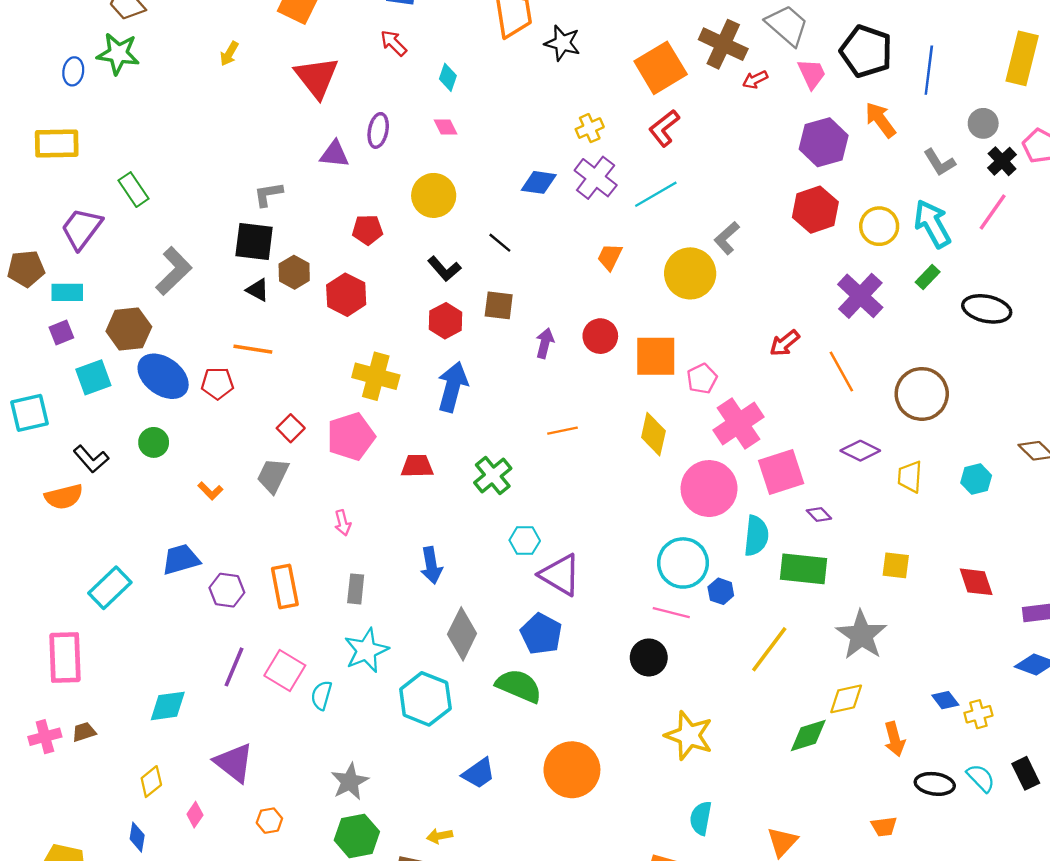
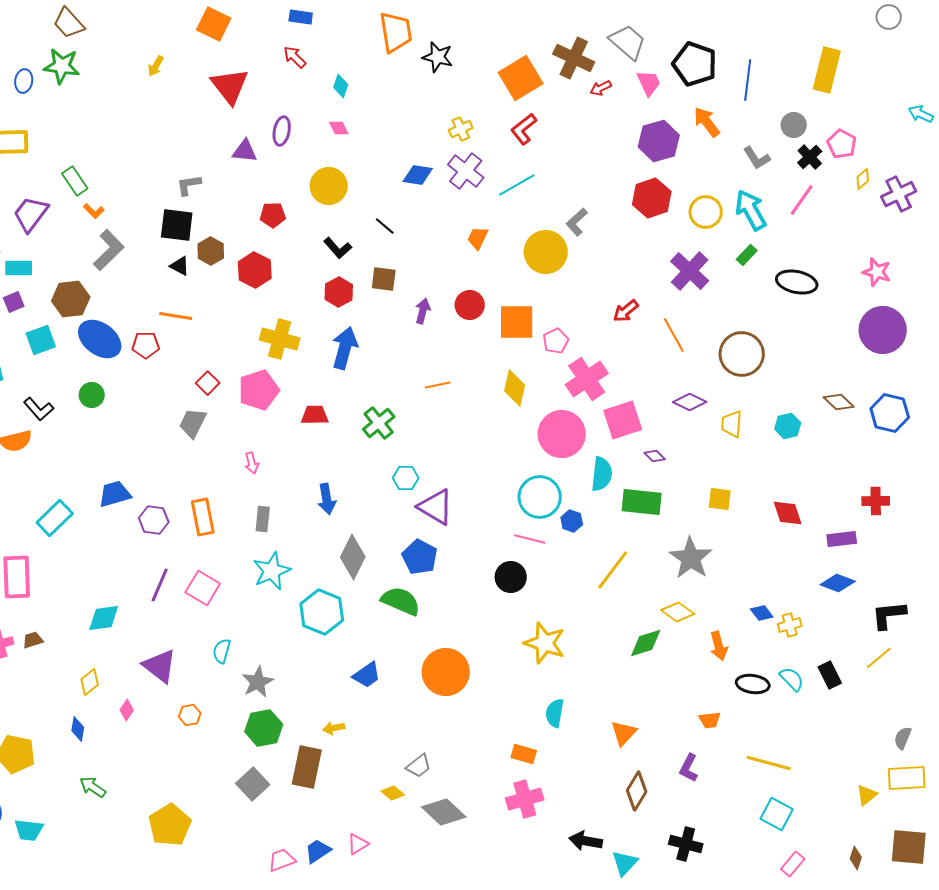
orange L-shape: (210, 491) -> (94, 211), moved
cyan semicircle: (321, 695) -> (222, 651), moved
yellow diamond: (846, 699) -> (678, 612), turned 48

